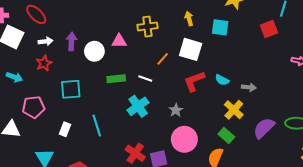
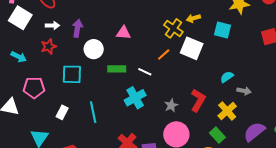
yellow arrow: (189, 19) -> (193, 18), turned -96
yellow cross: (147, 26) -> (173, 28), moved, turned 36
white circle: (94, 51) -> (94, 49), moved
cyan semicircle: (222, 80) -> (227, 77), moved, turned 112
red L-shape: (194, 81) -> (198, 100), moved, turned 135

